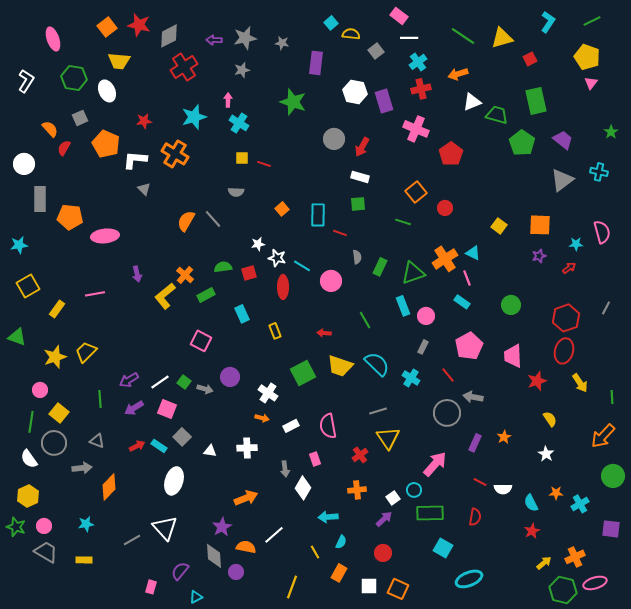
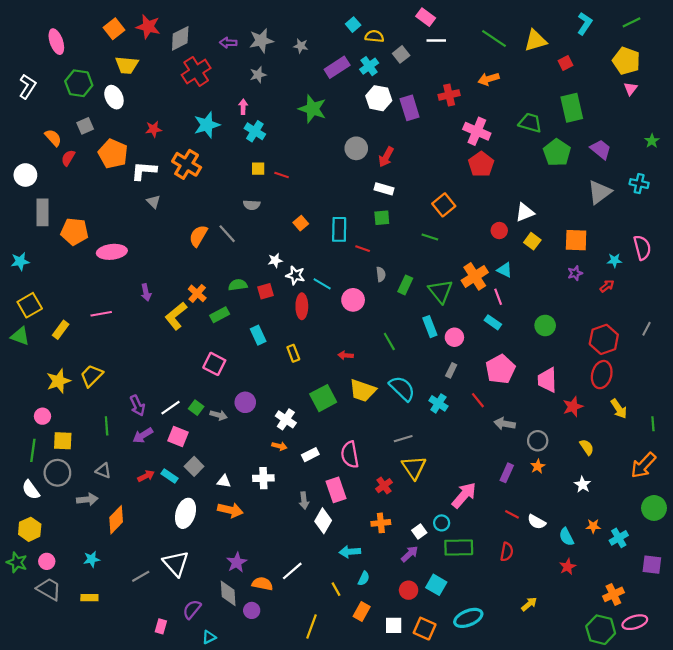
cyan cross: (418, 62) -> (369, 66), moved
purple rectangle: (316, 63) -> (337, 67), turned 50
white triangle: (472, 102) -> (525, 212), moved
pink cross: (416, 129) -> (477, 131), moved
red circle: (445, 208) -> (499, 231), moved
green triangle: (413, 273) -> (441, 291), turned -50
green triangle: (17, 337) -> (20, 336), moved
purple arrow: (129, 380) -> (137, 406), turned -84
yellow square: (59, 413) -> (63, 441), turned -36
gray circle: (447, 413) -> (538, 441), moved, size x0.7
pink rectangle: (315, 459) -> (336, 490), size x1.6
white semicircle: (503, 489) -> (537, 522), turned 30
orange arrow: (246, 498) -> (230, 510), moved, turned 35
cyan square: (443, 548) -> (436, 585), moved
yellow arrow: (544, 563) -> (529, 604), moved
cyan ellipse: (469, 579) -> (468, 618), moved

